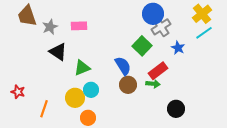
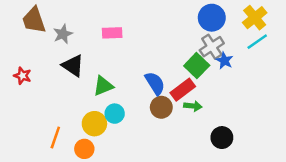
blue circle: (153, 14) -> (212, 18), moved
pink rectangle: (79, 26) -> (112, 33), moved
gray cross: (161, 27) -> (212, 47), moved
green square: (142, 46) -> (197, 66), moved
red rectangle: (158, 71) -> (183, 90), moved
red star: (18, 92) -> (22, 76), moved
orange circle: (88, 118) -> (84, 149), moved

